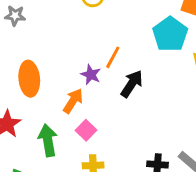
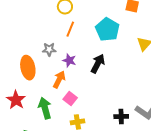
gray star: (15, 16) -> (49, 49), moved
cyan pentagon: (170, 34) -> (107, 29), moved
orange line: (113, 57) -> (70, 29), moved

